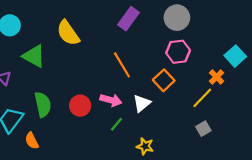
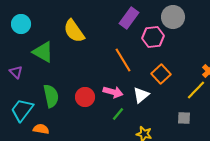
pink hexagon: (178, 52) -> (153, 37), moved
gray square: (203, 129) -> (184, 118), moved, turned 32
orange semicircle: (32, 141) -> (41, 129), turned 126

